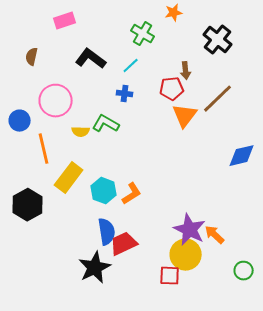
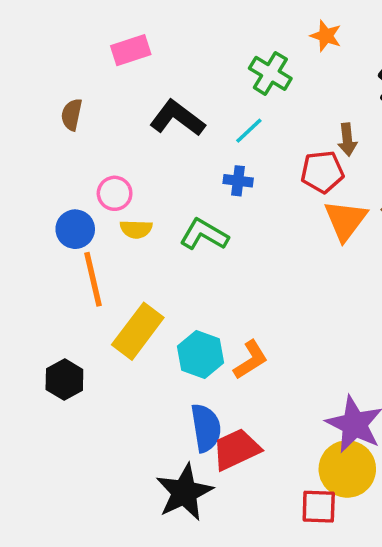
orange star: (174, 13) -> (326, 36), turned 30
pink circle: (56, 101) -> (115, 193), size x0.6
blue circle: (20, 121) -> (75, 229), moved
yellow semicircle: (81, 132) -> (136, 229), moved
black hexagon: (28, 205) -> (64, 380), size x0.7

